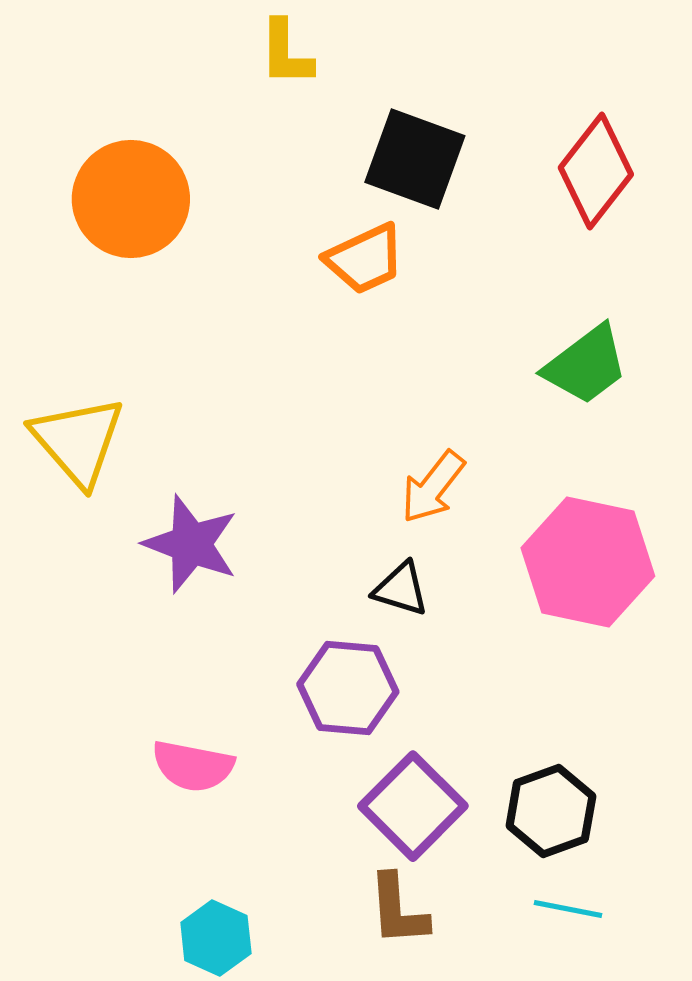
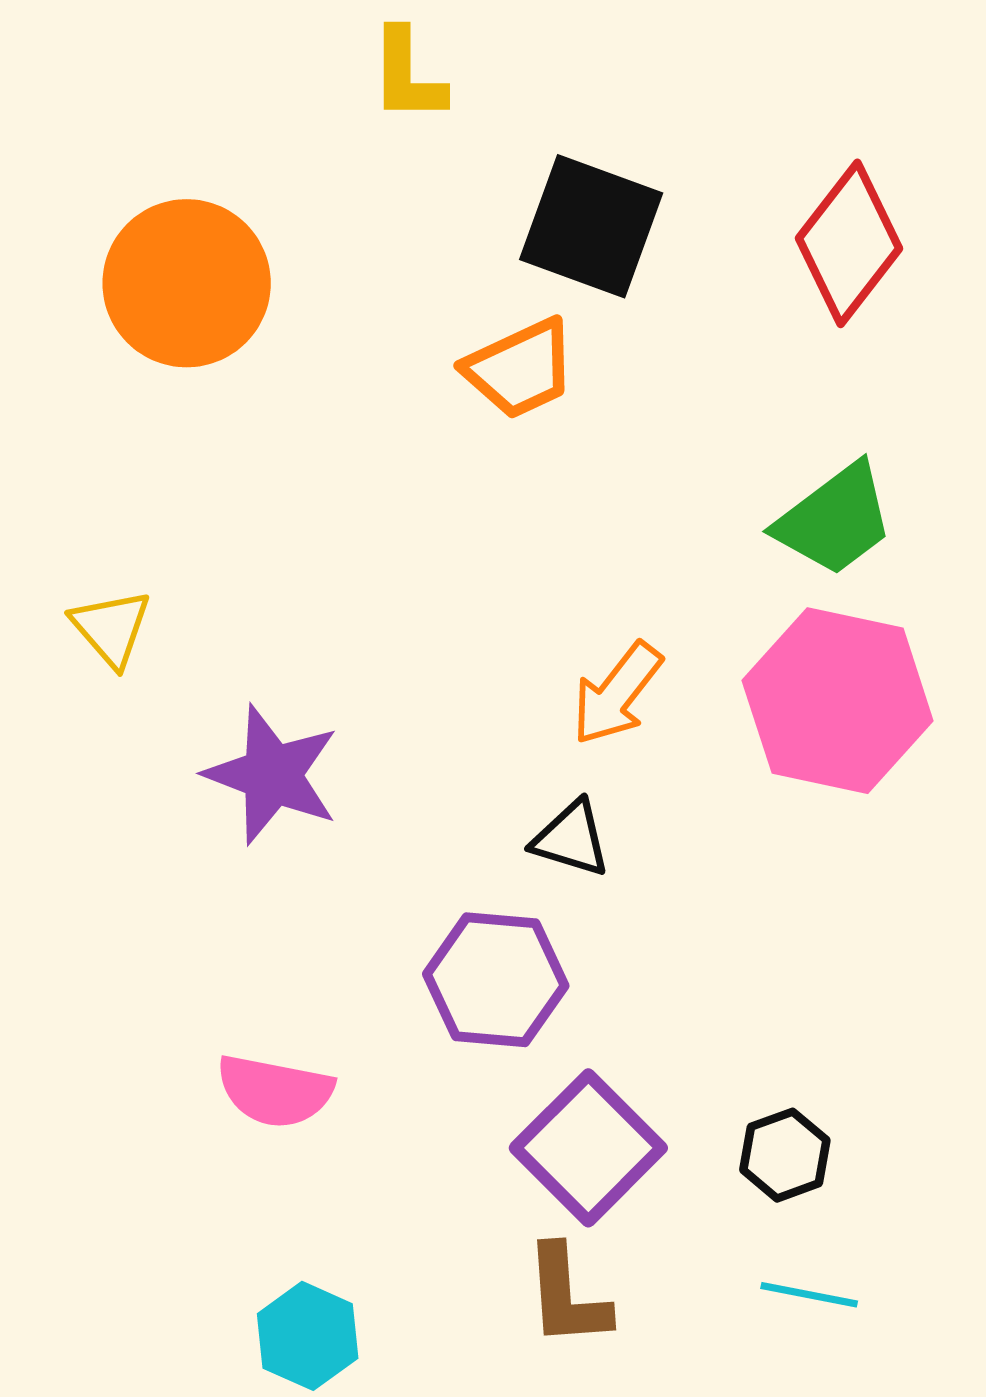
yellow triangle: (78, 441) -> (111, 628), size x0.6
pink hexagon: (588, 562) -> (838, 701), moved
black hexagon: (551, 811) -> (785, 1155), size x0.7

